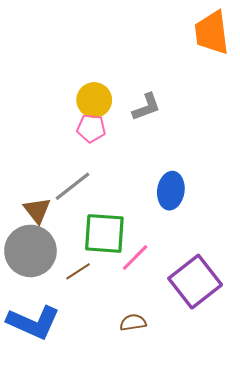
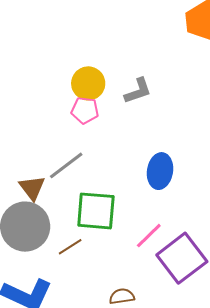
pink line: (135, 258) -> (149, 236), moved

